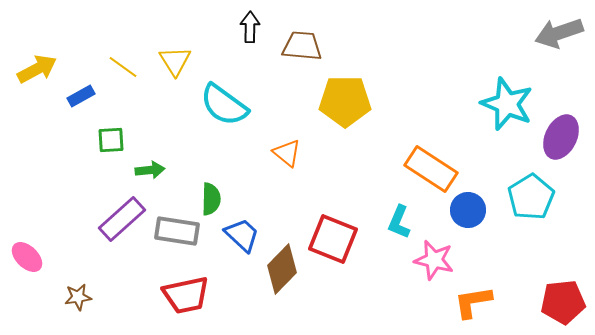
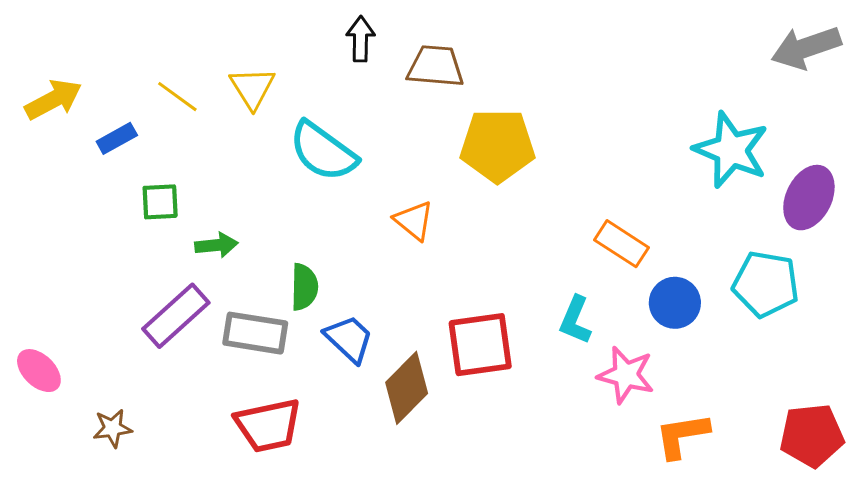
orange rectangle: (431, 169) -> (622, 244), size x0.7
cyan pentagon: (531, 197) -> (766, 284), turned -30
red square: (333, 239) -> (480, 345), turned -30

